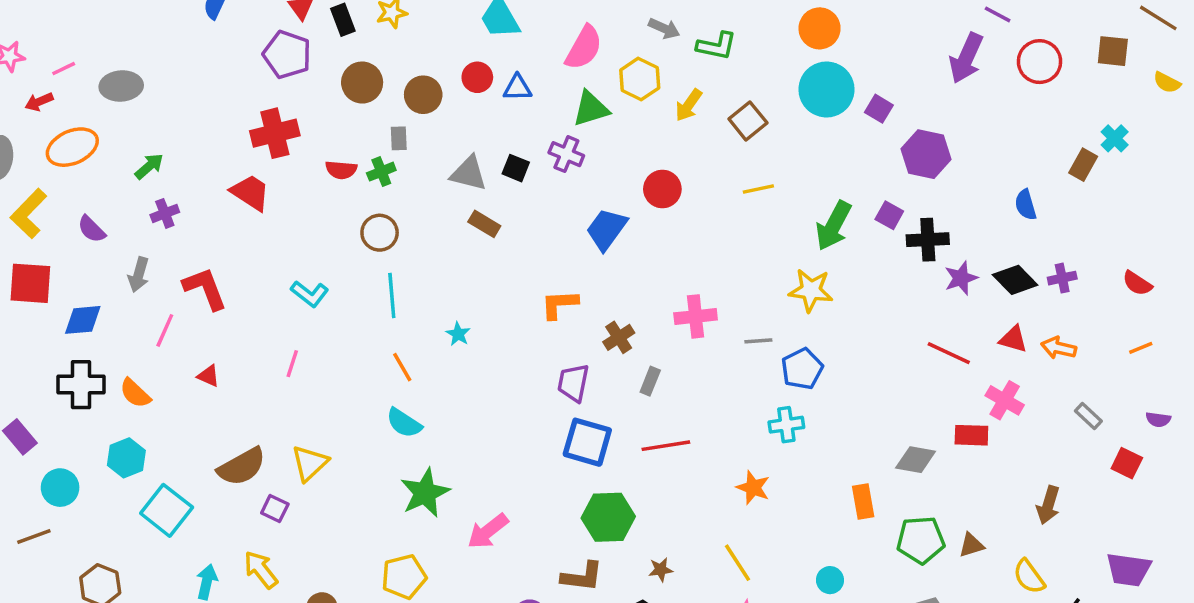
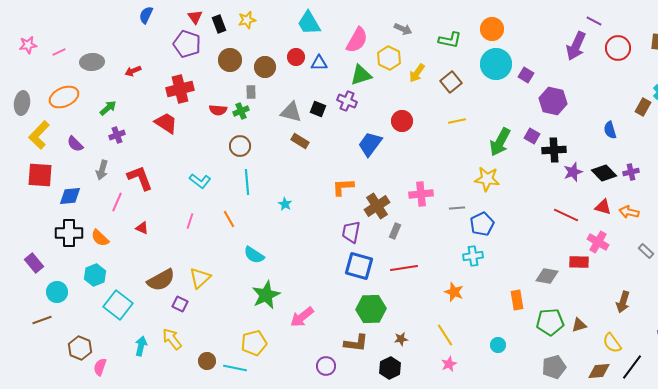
green L-shape: (717, 46) -> (450, 40), moved
red arrow: (39, 102) -> (133, 71), moved
brown cross: (619, 337) -> (377, 206), size x1.4
orange line: (402, 367) -> (229, 219), moved

